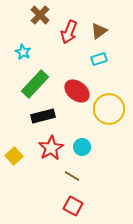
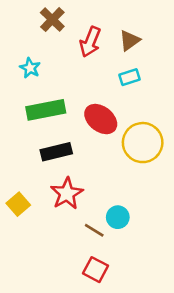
green rectangle: (35, 84) -> (46, 110), turned 36
cyan circle: (82, 147) -> (118, 217), moved

